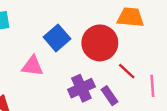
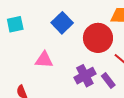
blue square: (57, 38) -> (62, 23), moved

